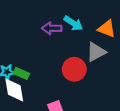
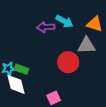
gray triangle: (96, 52) -> (87, 45), turned 30

